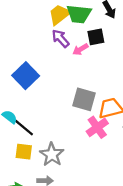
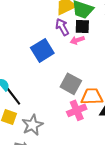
black square: (96, 37) -> (82, 27), moved
blue square: (26, 76) -> (42, 50), moved

